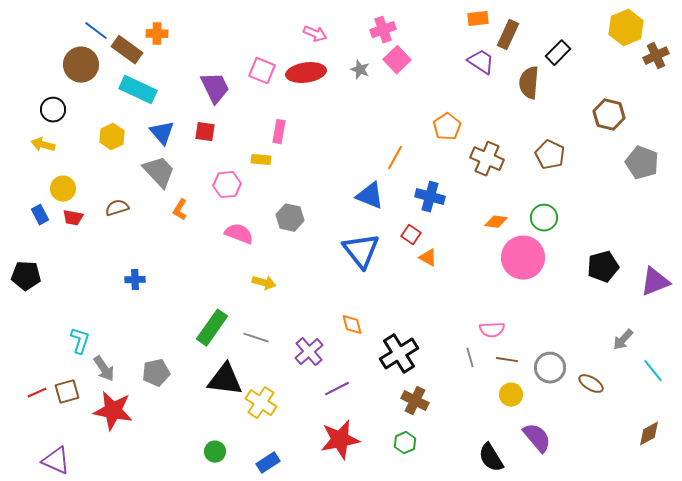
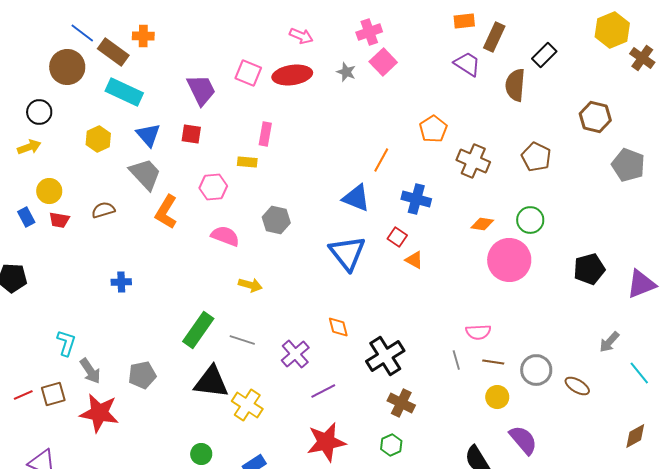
brown cross: (656, 56) -> (642, 58), turned -30
yellow arrow: (43, 145) -> (29, 147), turned 145
orange L-shape: (180, 210) -> (166, 212), size x1.6

